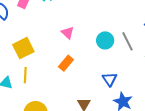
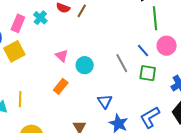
cyan circle: (105, 40) -> (85, 65), moved
yellow square: (23, 48) -> (14, 51), moved

